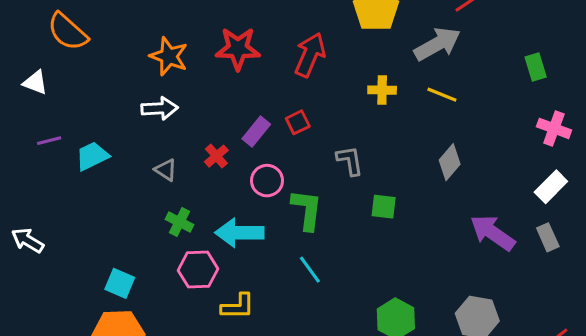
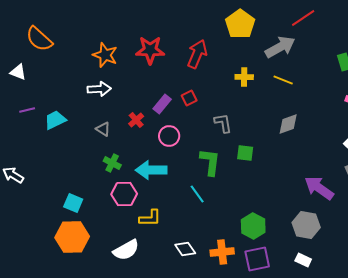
gray diamond: (450, 162) -> (288, 124), turned 30
green L-shape: (307, 210) -> (210, 162), moved
purple arrow: (493, 233) -> (319, 188), moved

